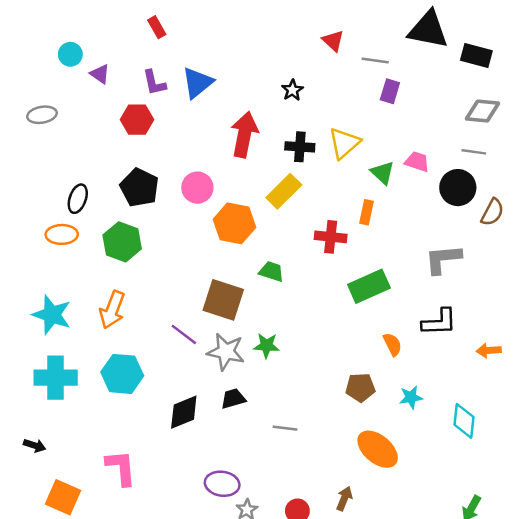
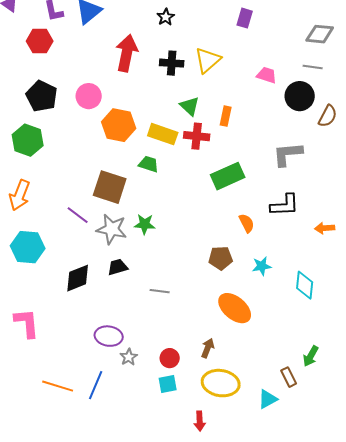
green triangle: (383, 173) -> (190, 106), moved
yellow rectangle: (284, 191) -> (163, 134), moved, turned 64

